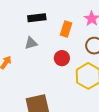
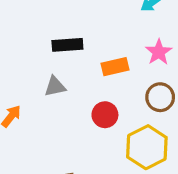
orange rectangle: (66, 29) -> (115, 67), turned 56

